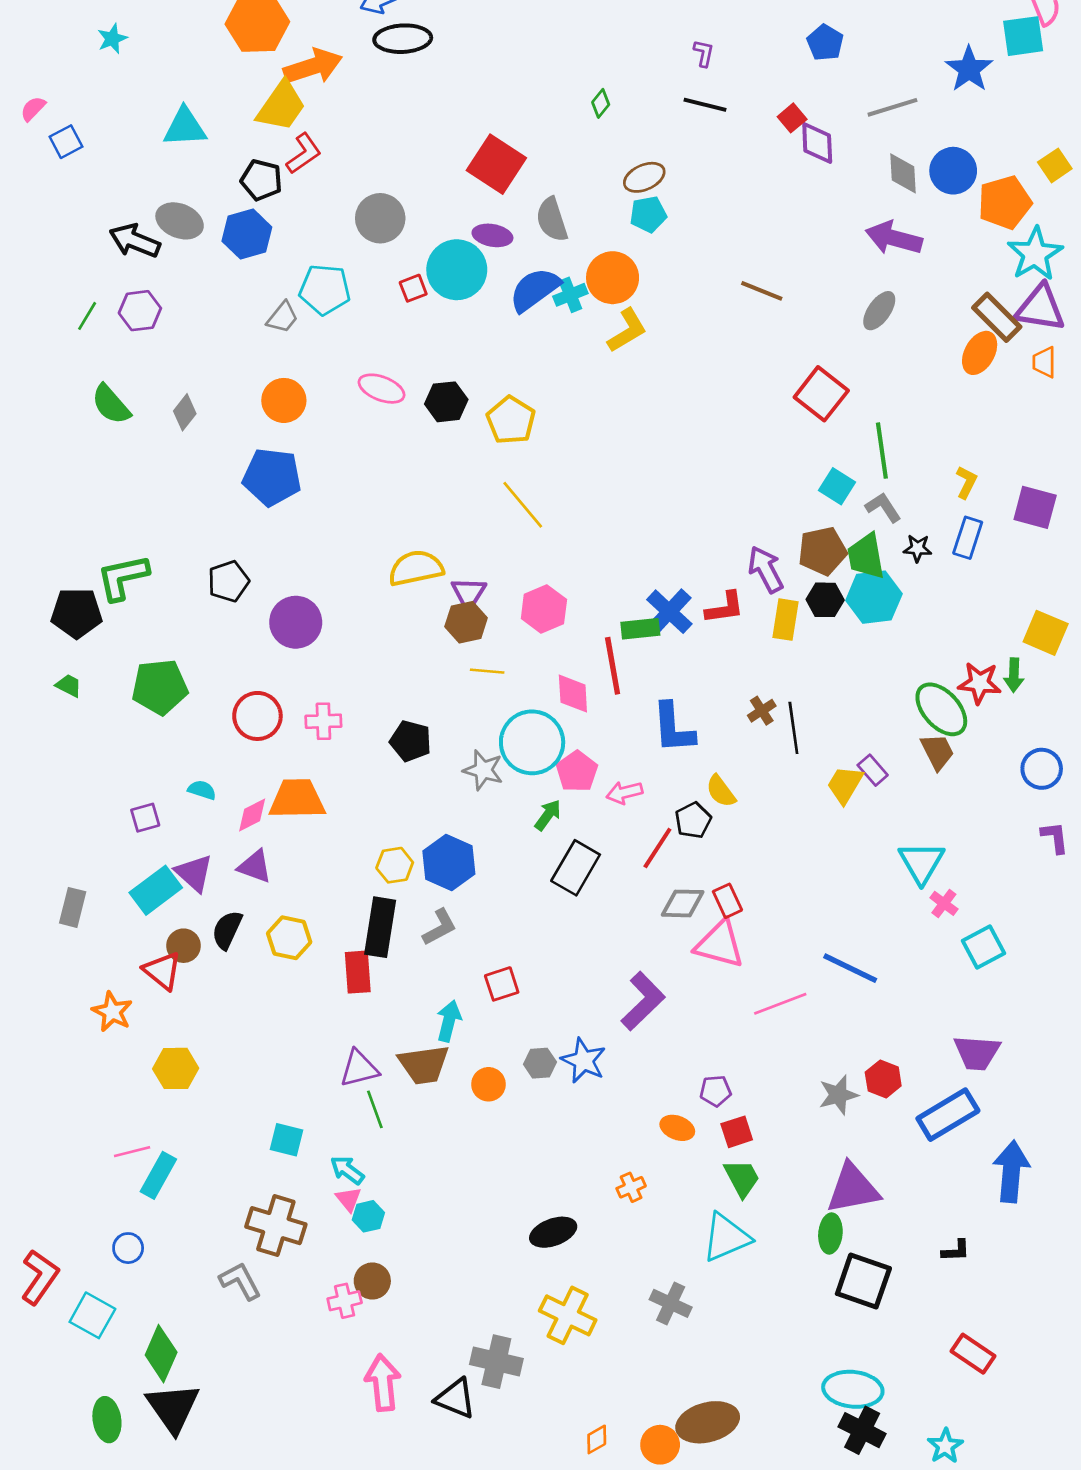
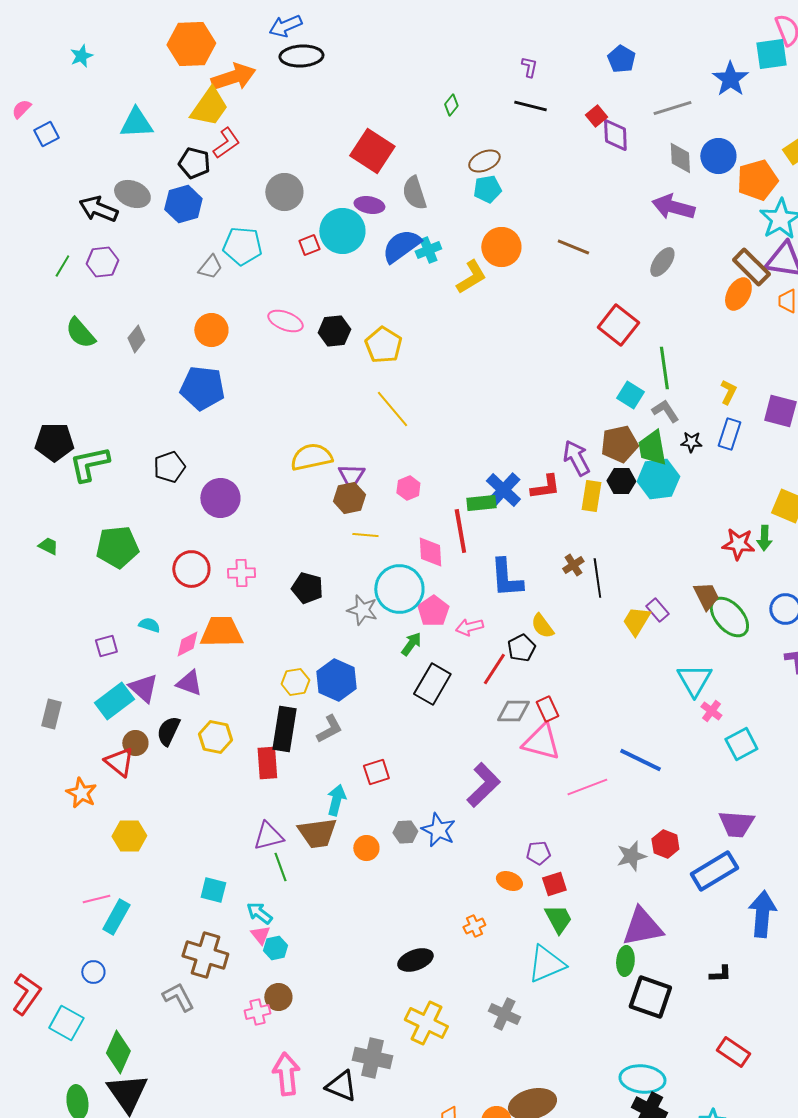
orange circle: (613, 278) -> (501, 247), moved
pink hexagon: (544, 609) -> (408, 488), size x0.7
black pentagon: (77, 613) -> (54, 442), moved
green ellipse: (941, 709) -> (729, 617), moved

